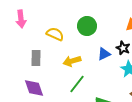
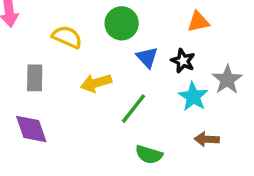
blue triangle: (104, 54) -> (147, 57), moved, turned -48
green line: (77, 84) -> (134, 109), moved

